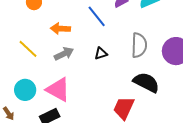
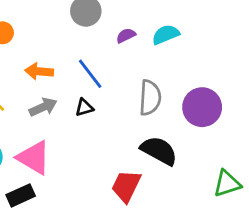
blue line: (97, 16) -> (90, 74), moved
black triangle: (101, 53) -> (84, 107), moved

